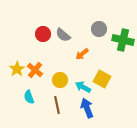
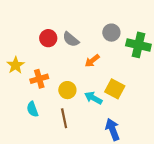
yellow star: (17, 69) -> (16, 65), moved
orange cross: (35, 70) -> (39, 79), turned 35
blue arrow: (87, 108) -> (113, 130), moved

